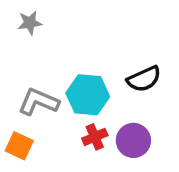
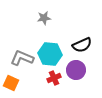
gray star: (30, 23) -> (44, 18), moved
purple circle: (133, 140) -> (76, 70), moved

